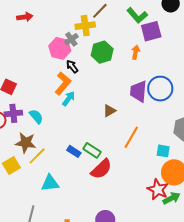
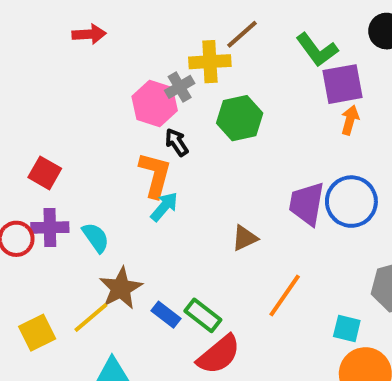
orange arrow: (136, 52) -> (350, 120), moved
orange L-shape: (63, 83) -> (155, 175), turned -30
brown star: (26, 143) -> (121, 288), moved, turned 30

